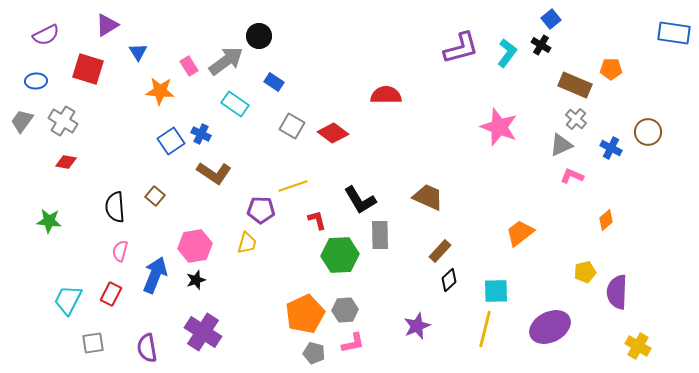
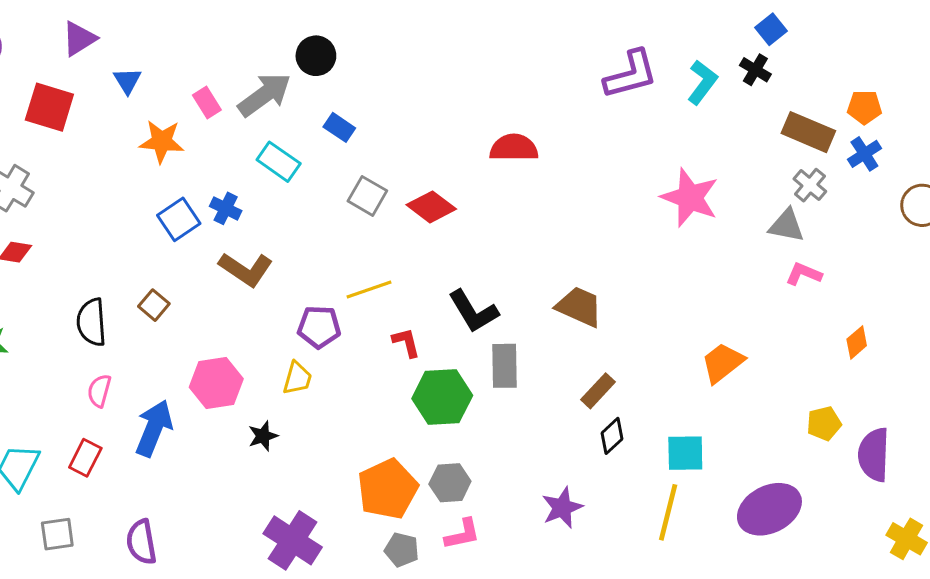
gray triangle: (561, 145) -> (787, 226), turned 35
blue cross: (611, 148) -> (864, 154), moved, turned 30
black star: (196, 280) -> (263, 436), moved
purple cross: (203, 332) -> (293, 540), moved

